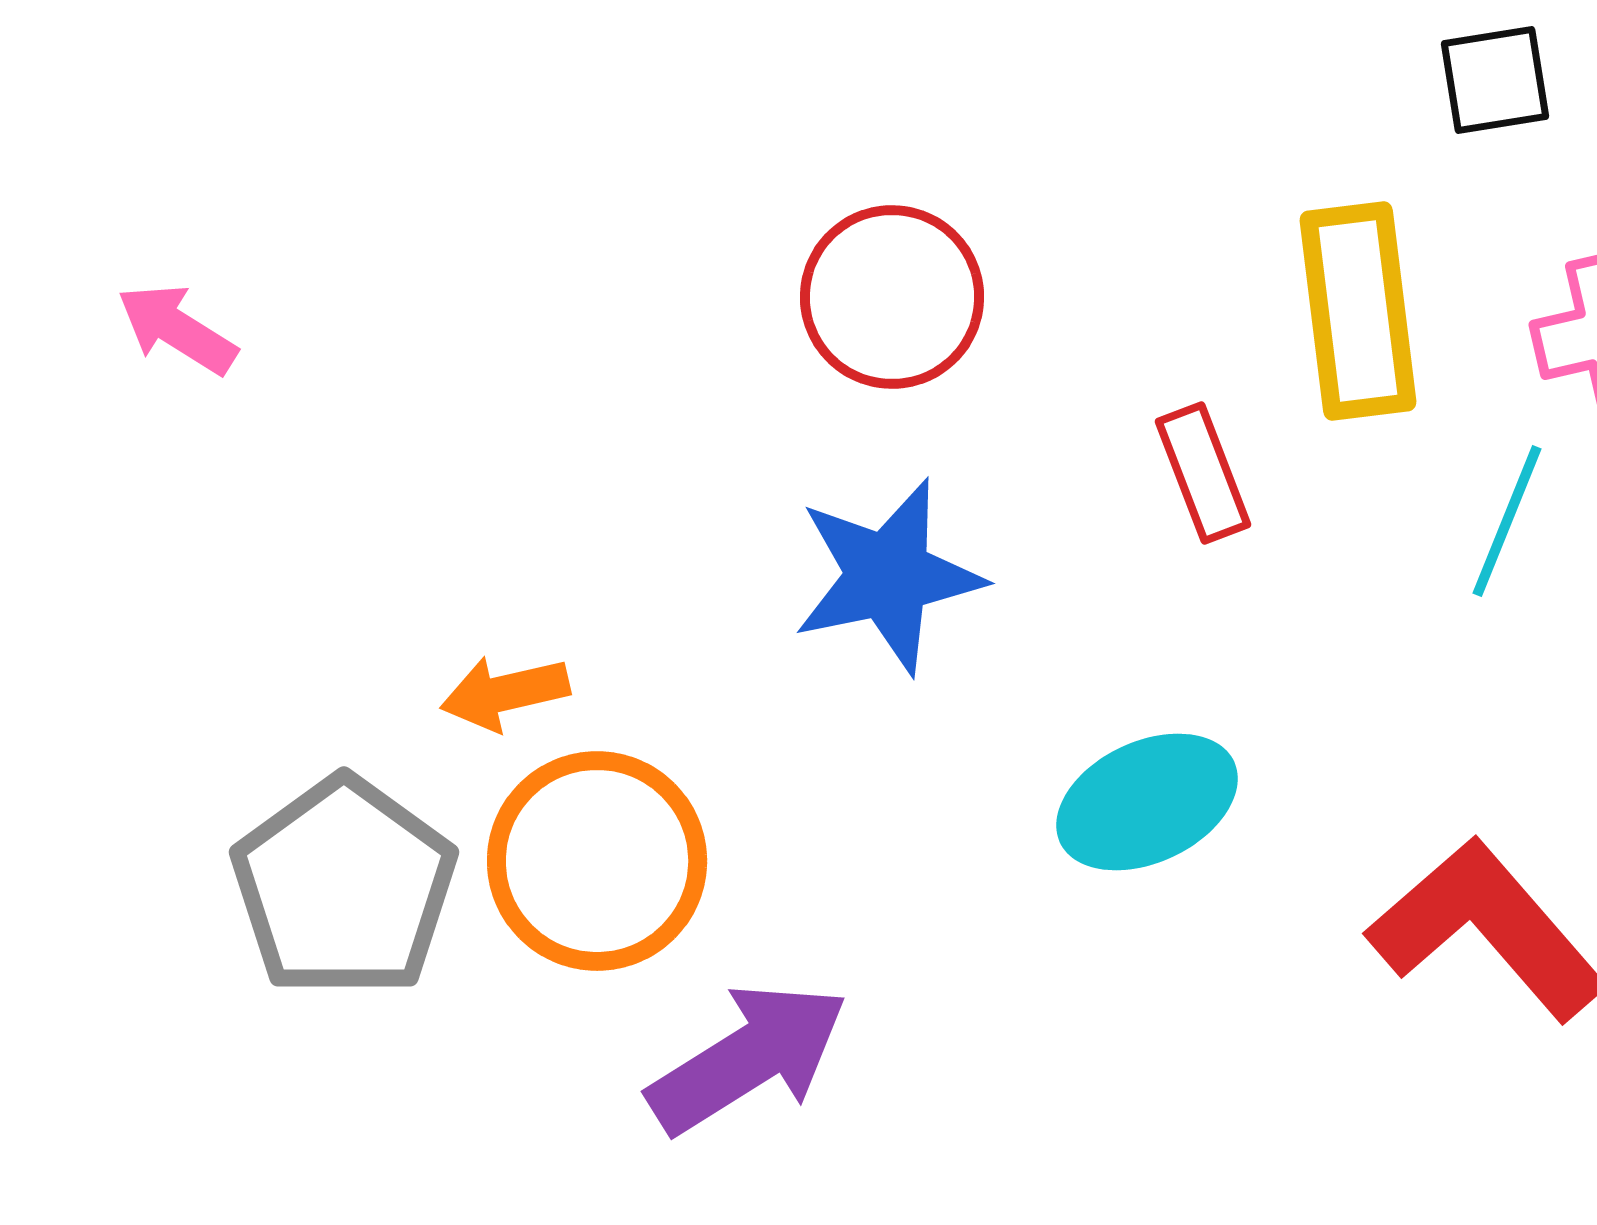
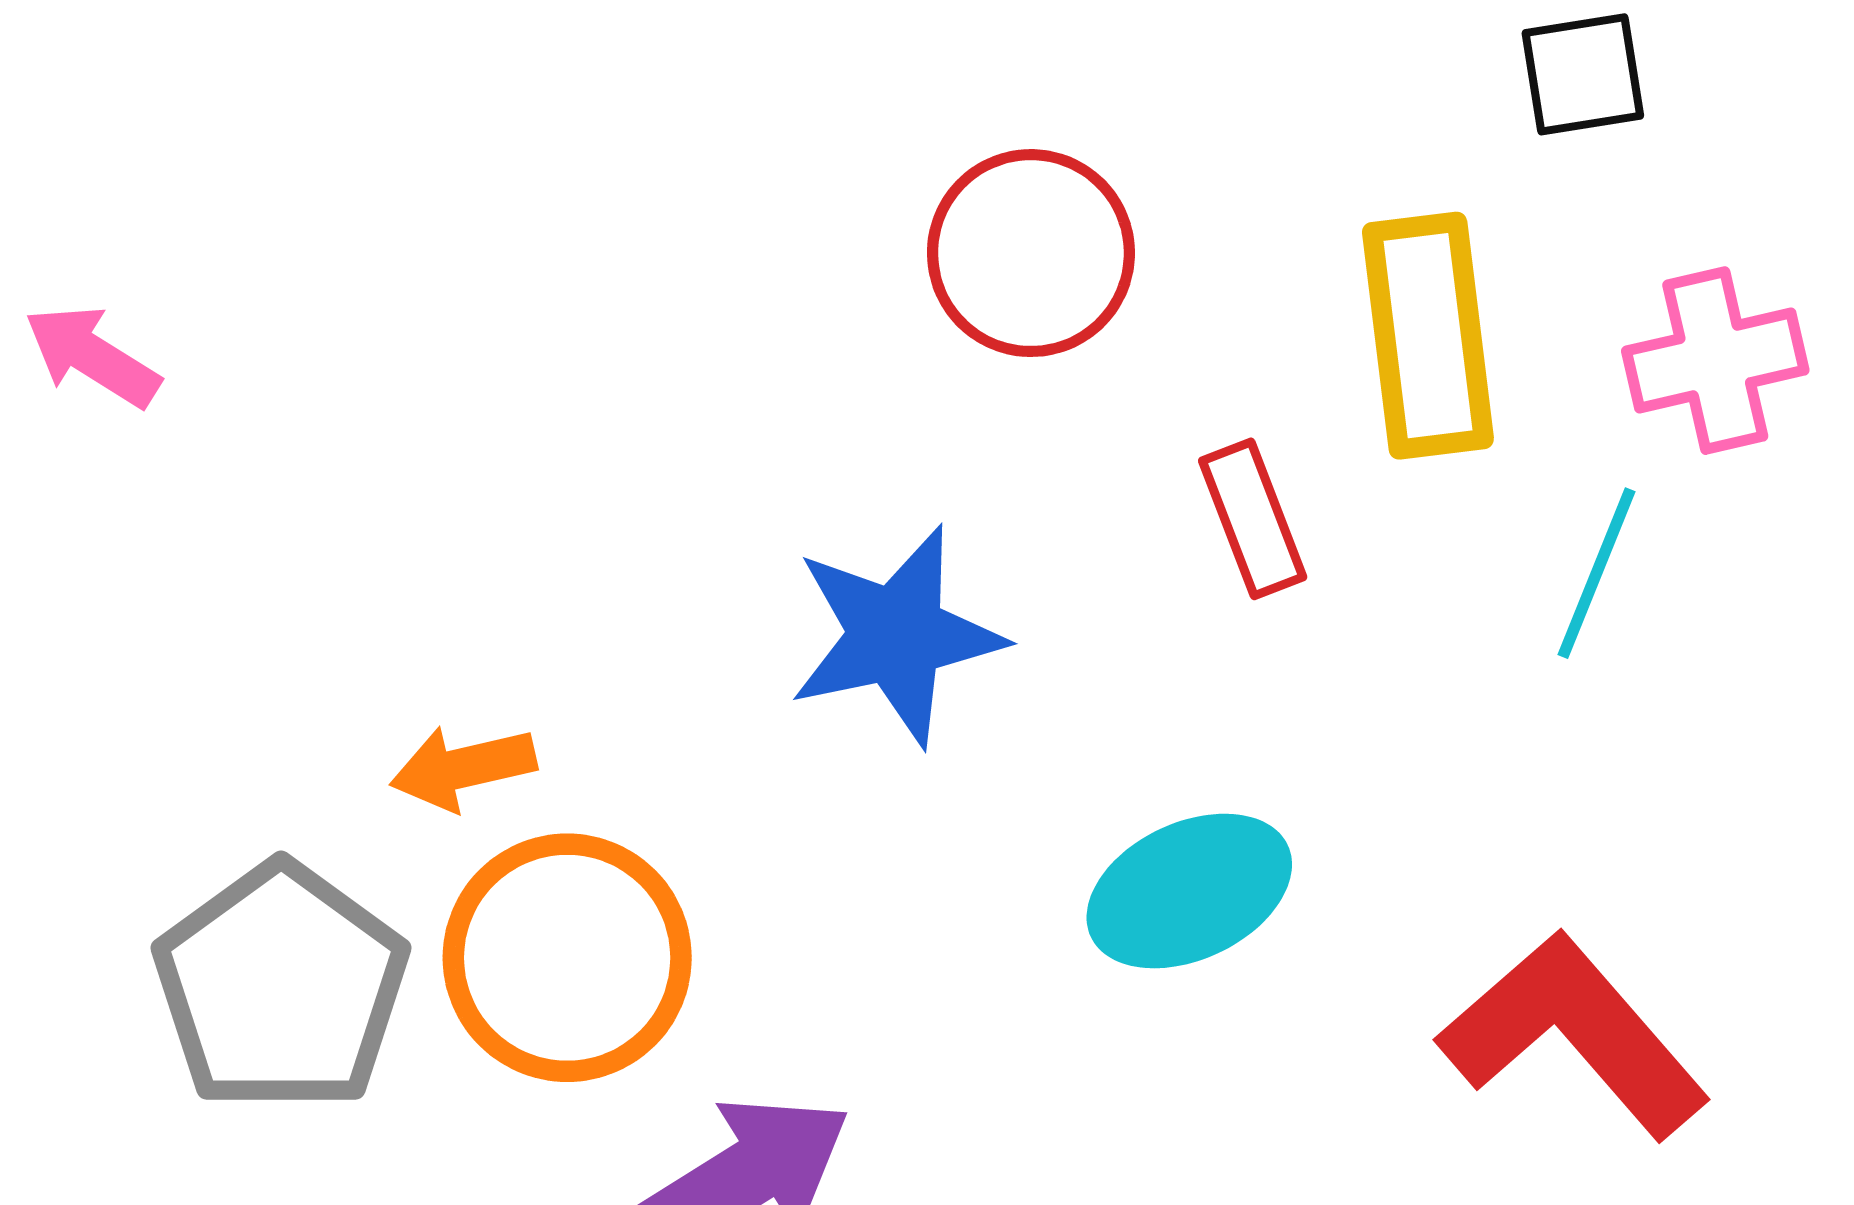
red circle: (892, 297) -> (1031, 253), moved

